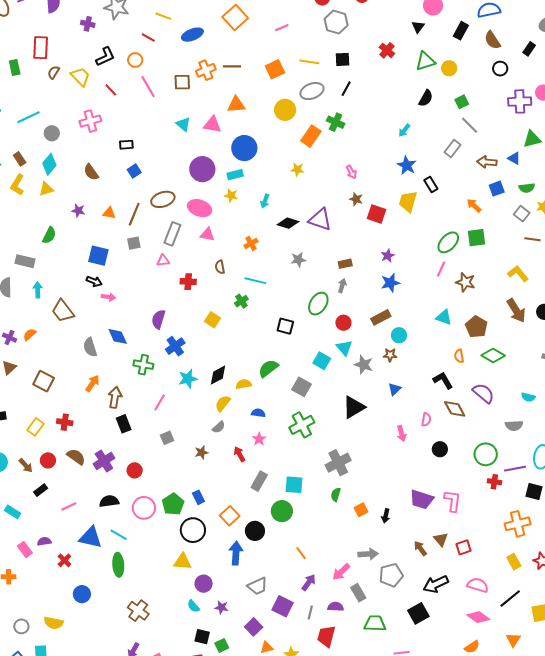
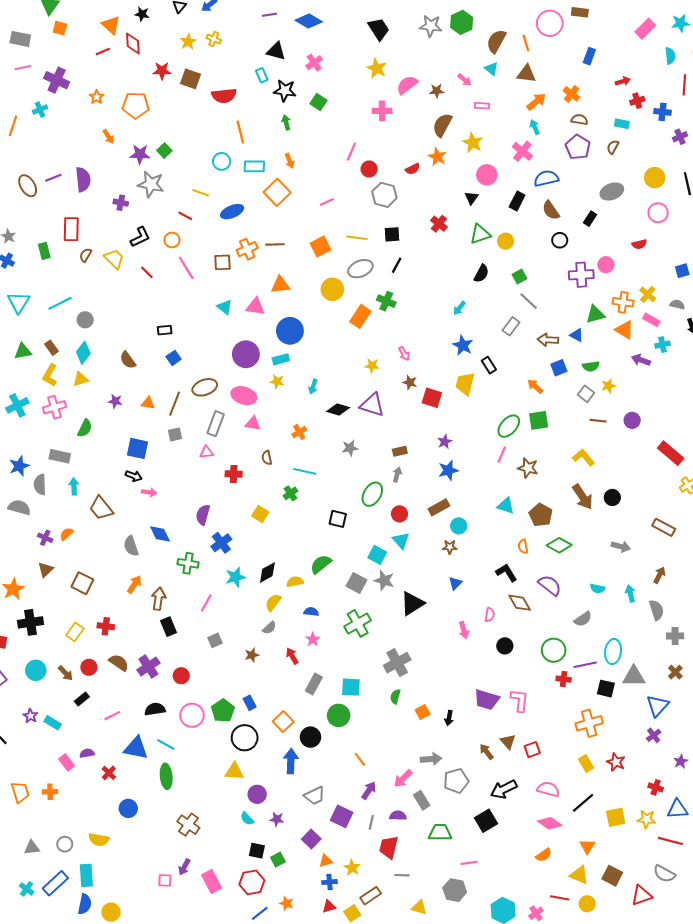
pink cross: (90, 121) -> (54, 407), moved
yellow star: (297, 169) -> (372, 366), moved
gray star: (364, 365) -> (384, 580), moved
gray semicircle: (514, 426) -> (583, 619), turned -30

